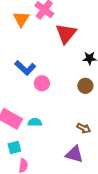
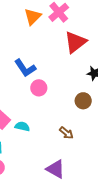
brown arrow: (84, 128) -> (66, 133), moved

